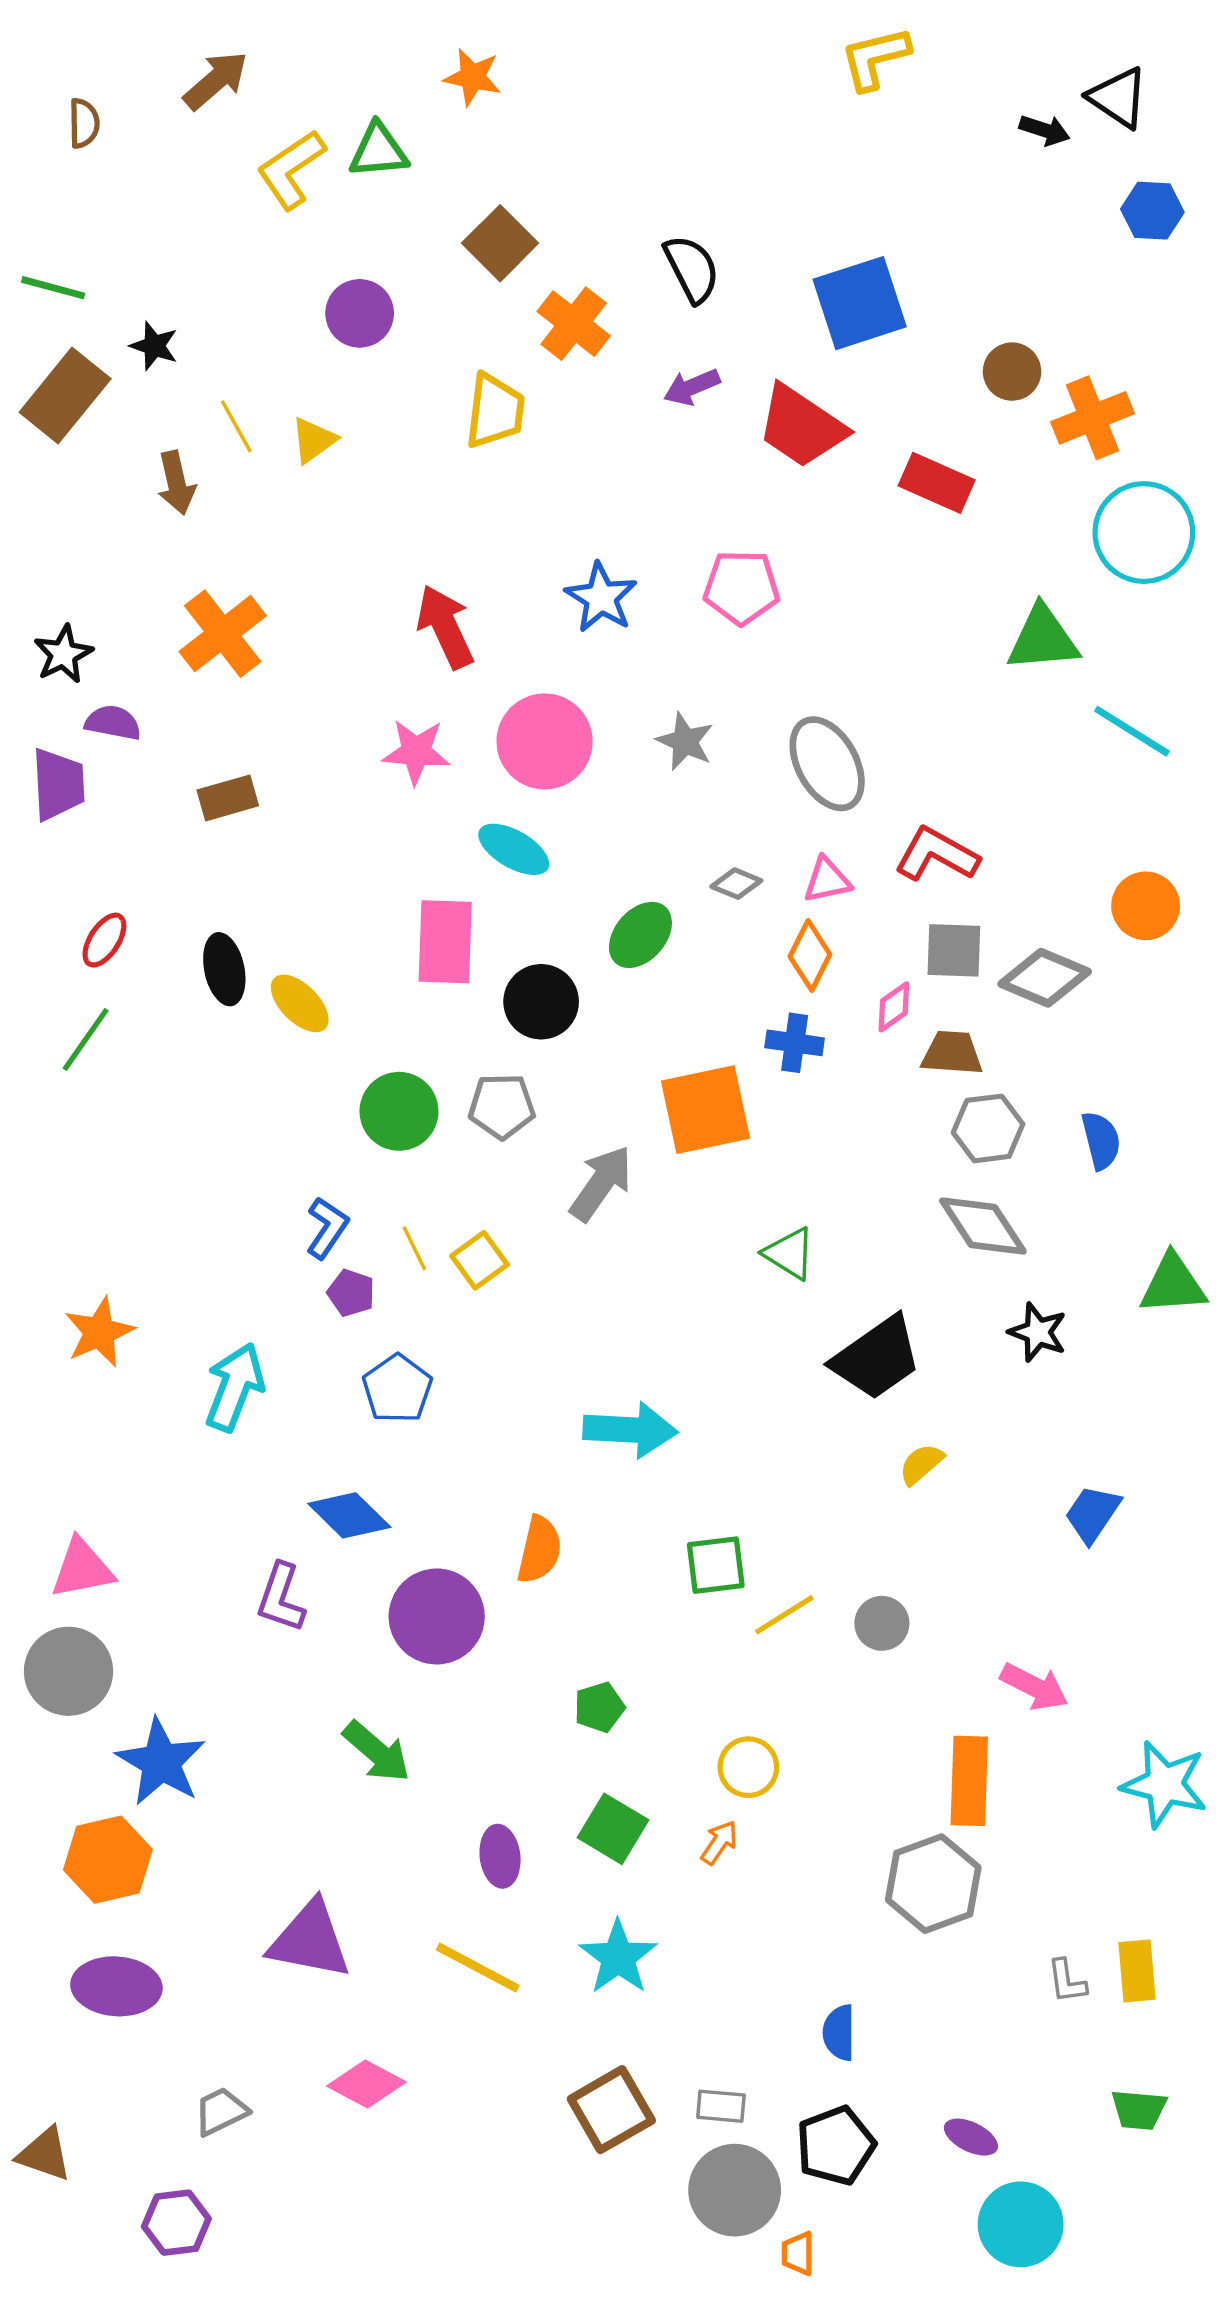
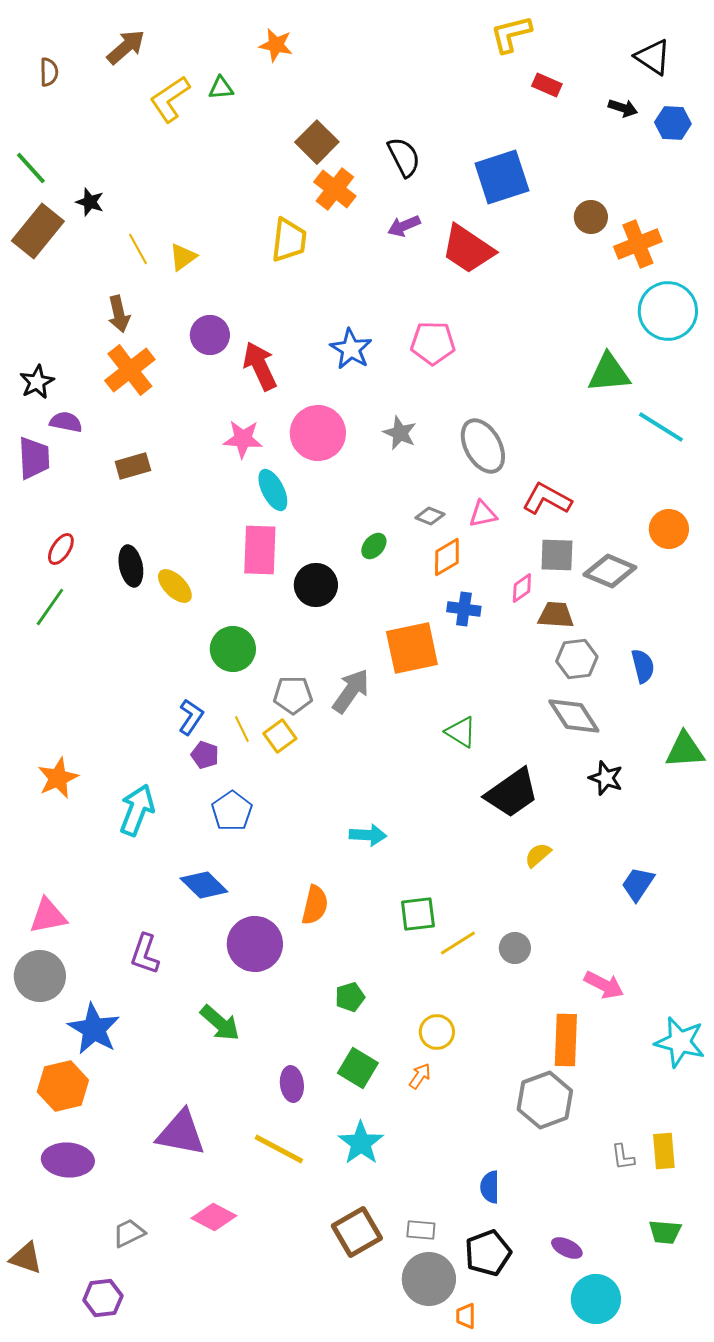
black arrow: (1045, 130) -> (623, 108), moved
green triangle: (378, 151) -> (221, 88), size x0.7
brown square: (500, 243) -> (317, 142), moved
green line: (53, 288) -> (31, 168), turned 33
purple circle: (360, 313) -> (210, 335), moved
brown arrow: (176, 483) -> (119, 314), moved
red rectangle: (937, 483) -> (547, 85), moved, size x0.7
cyan ellipse: (514, 849) -> (273, 490), moved, turned 33
green ellipse: (640, 935) -> (374, 546), size x0.7
orange diamond: (810, 955) -> (447, 557), moved, turned 33
gray pentagon: (502, 1106) -> (293, 695), moved
cyan arrow: (630, 1430) -> (368, 835), size x0.7
purple L-shape: (281, 1598) -> (145, 954), moved

